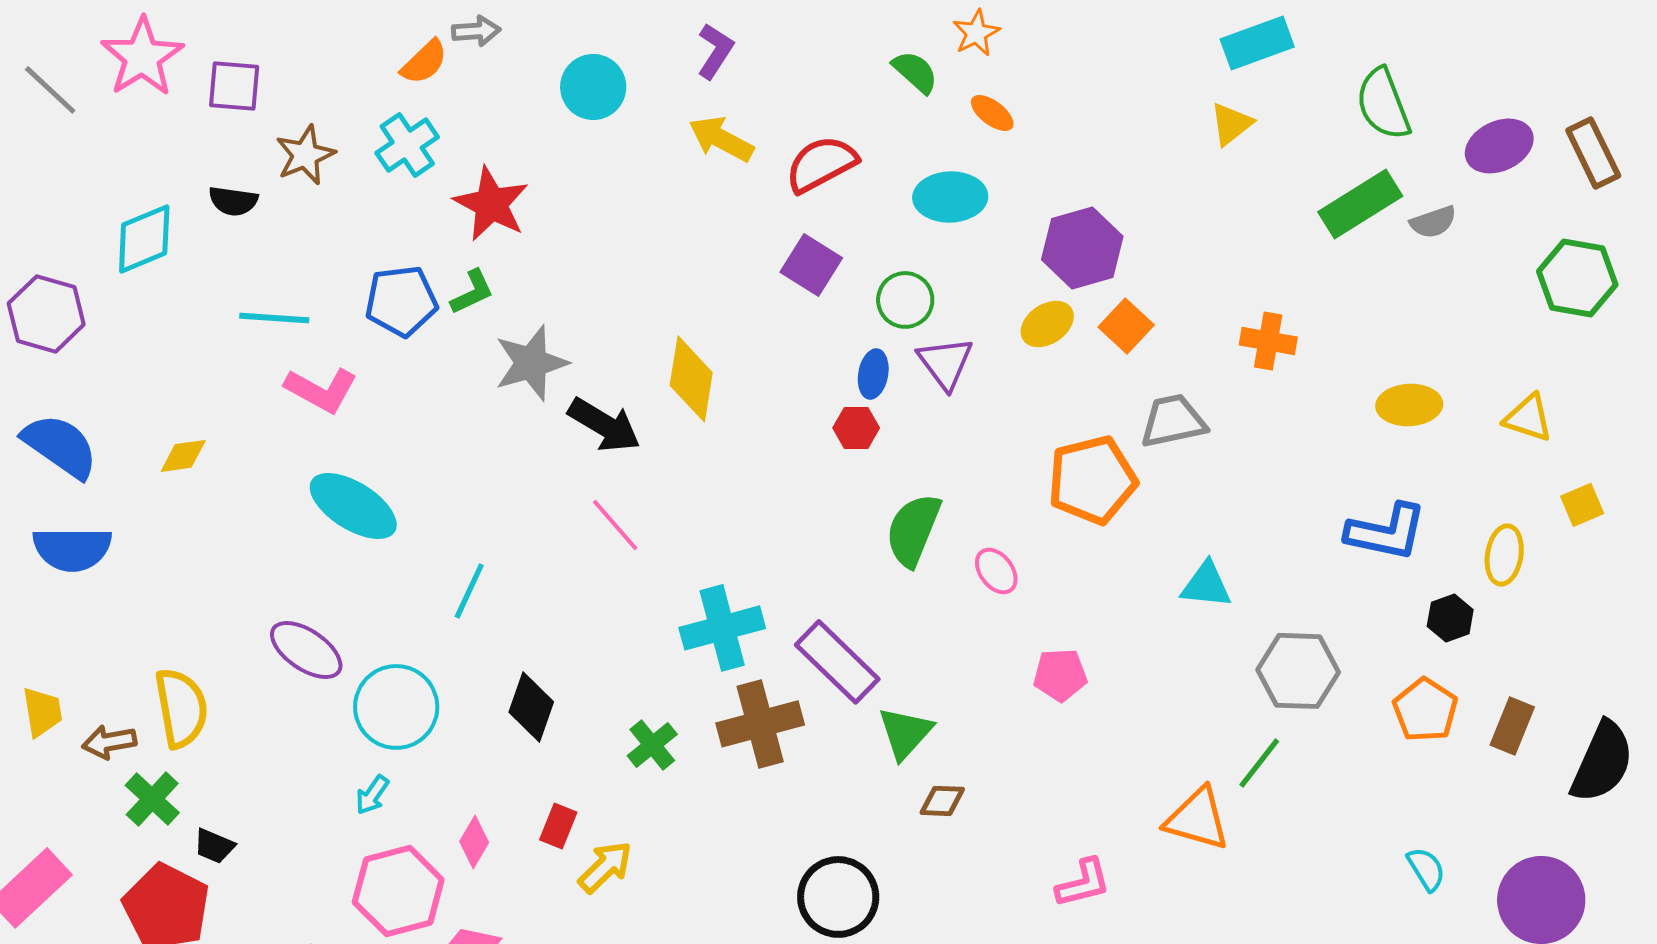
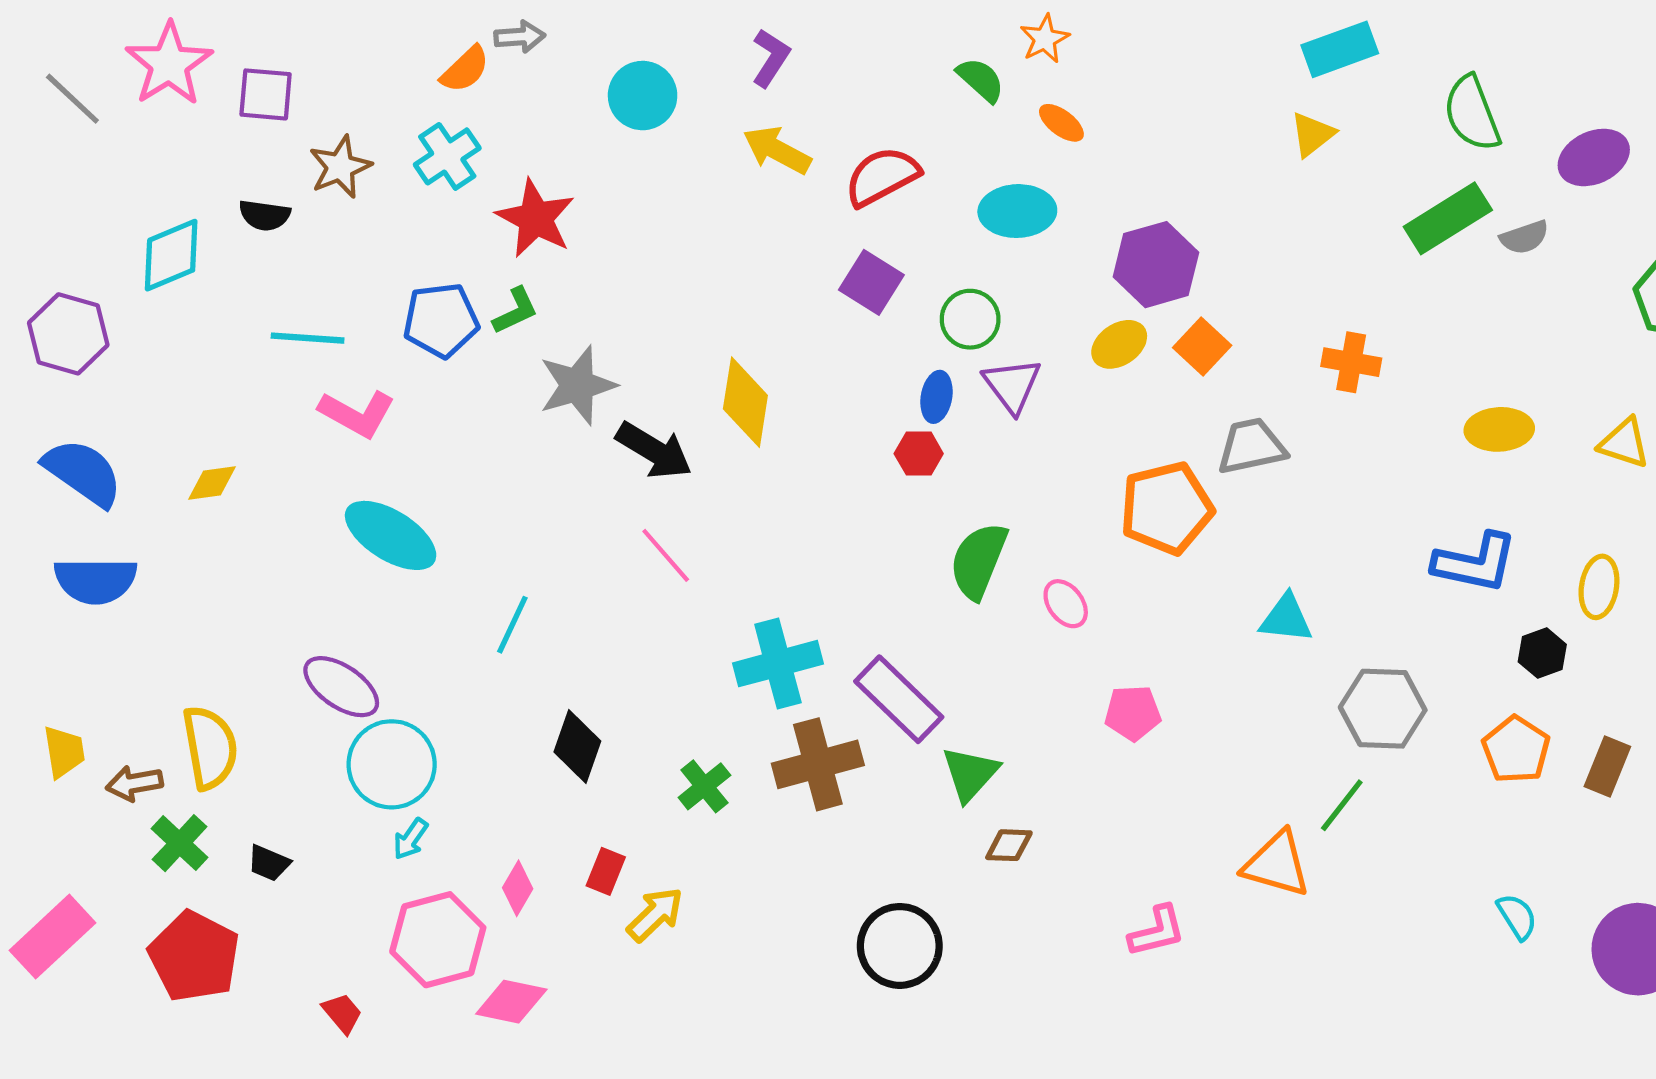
cyan circle: (396, 707) -> (392, 764), moved
black trapezoid: (214, 846) -> (269, 863), moved

